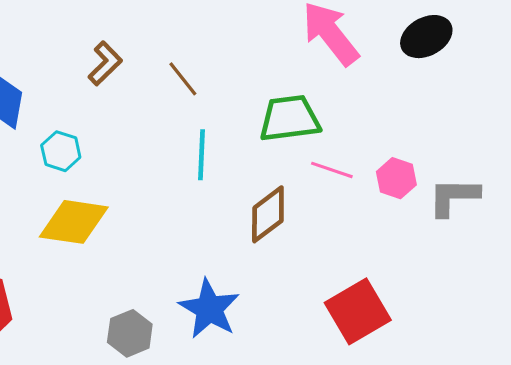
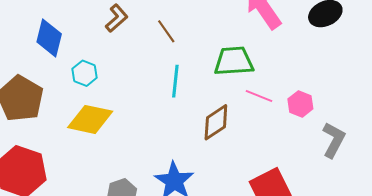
gray L-shape: (454, 197) -> (334, 140), moved, turned 114

